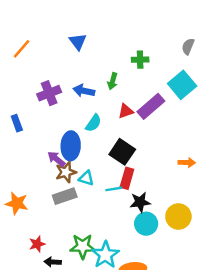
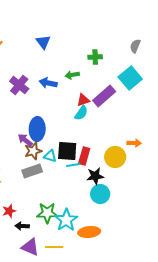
green arrow: (113, 81) -> (72, 75), turned 64
purple cross: (49, 93) -> (19, 85), turned -30
cyan semicircle: (93, 123) -> (81, 113), moved
black square: (122, 152) -> (67, 151), moved, turned -30
yellow circle: (178, 216) -> (115, 157), moved

